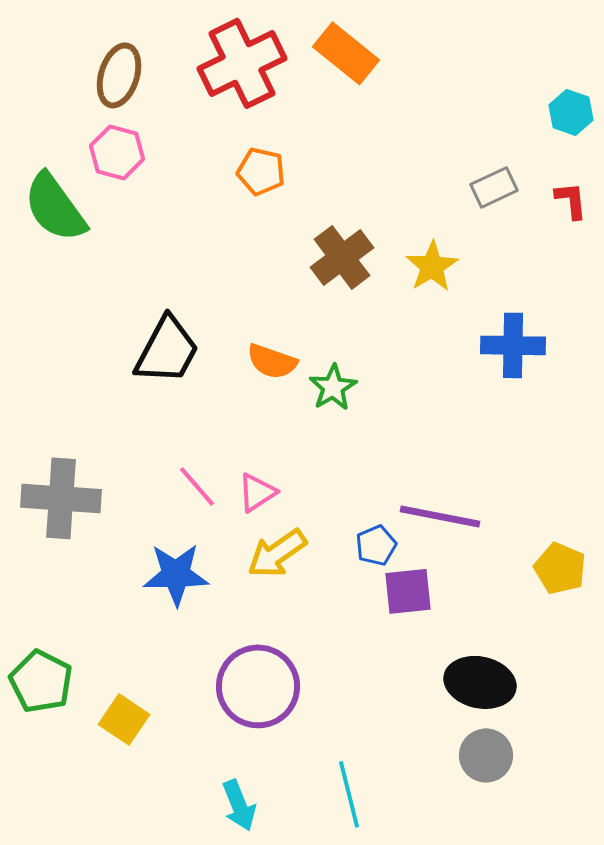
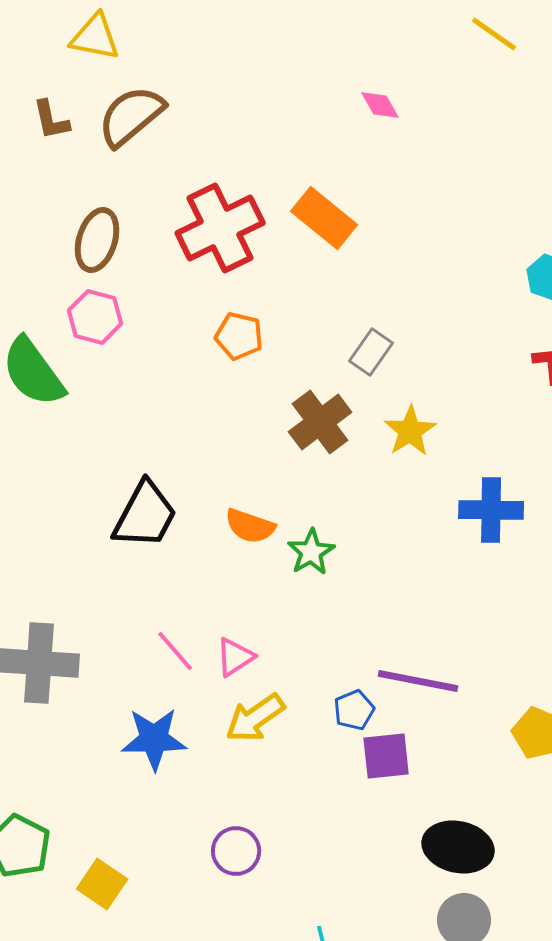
gray rectangle: (494, 187) -> (371, 352), moved, turned -30
purple circle: (258, 686) -> (236, 851), size x0.6

